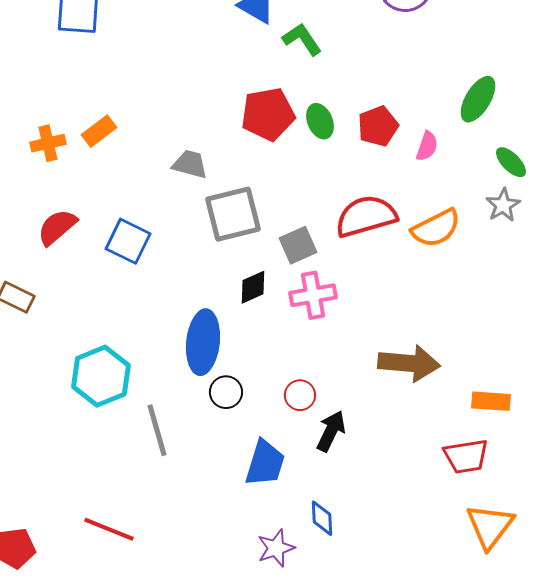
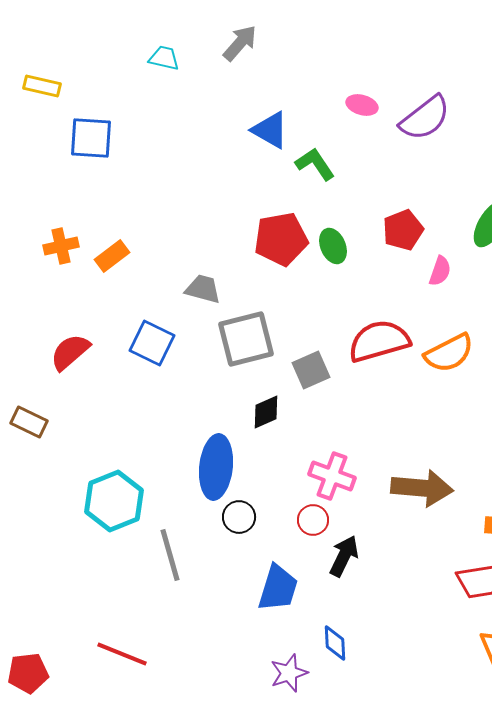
red pentagon: (378, 126) -> (403, 230), moved
orange cross: (48, 143) -> (61, 246), moved
blue square: (128, 241) -> (152, 343), moved
pink cross: (313, 295) -> (332, 476), moved, turned 30

